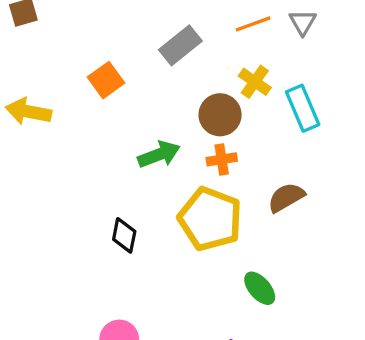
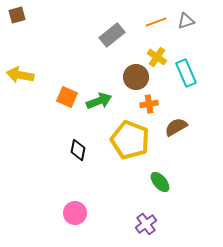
gray triangle: (303, 22) -> (186, 21), turned 42
orange square: (106, 80) -> (67, 97), moved, turned -30
orange cross: (222, 159) -> (149, 104), moved

